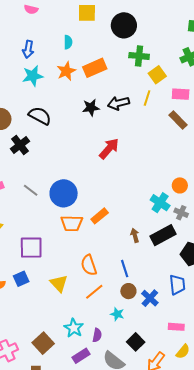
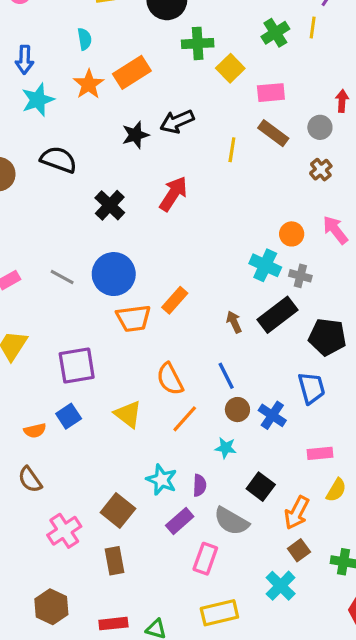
yellow line: (147, 98) -> (232, 150), moved
black cross: (20, 145) -> (110, 205), moved

